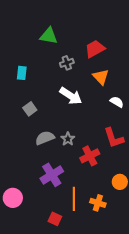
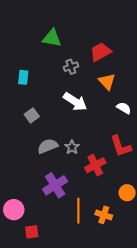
red square: (55, 219) -> (32, 232), moved, turned -32

